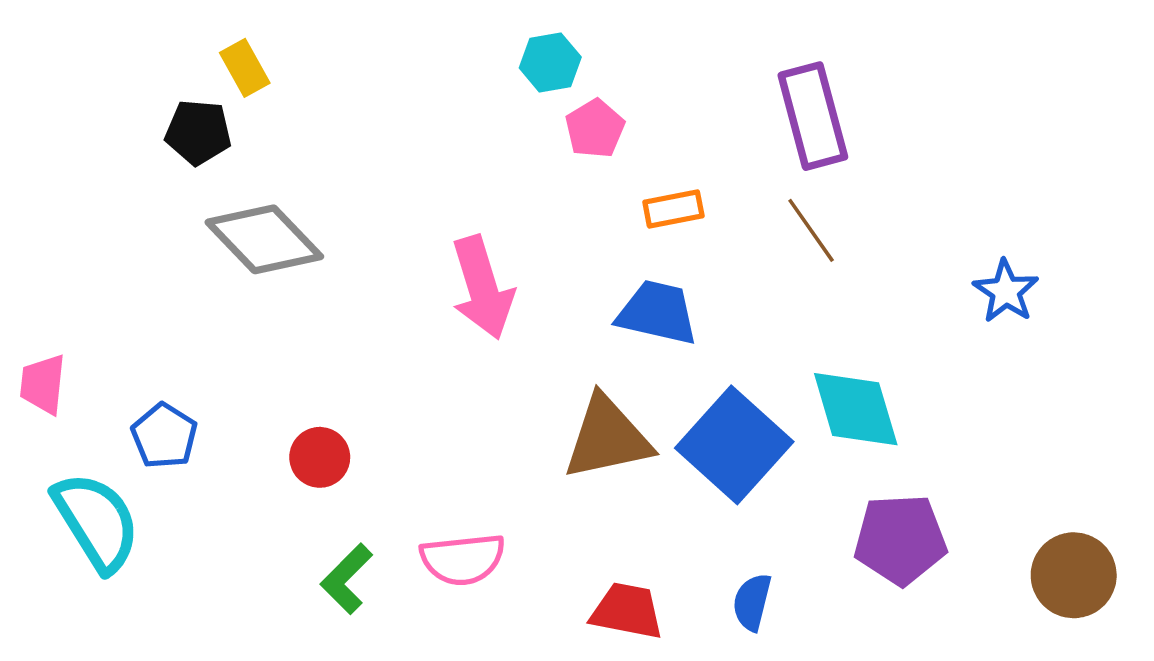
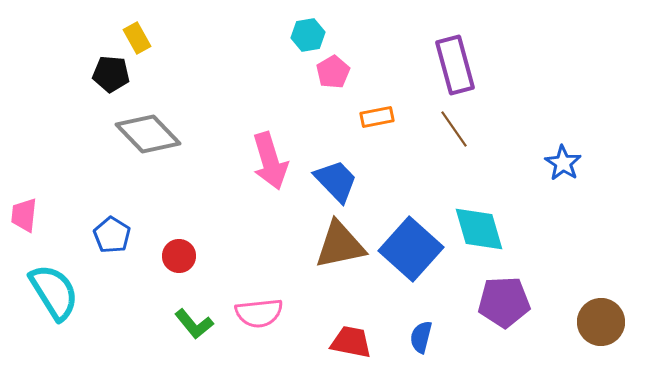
blue trapezoid: (657, 313) -> (336, 181), moved, turned 33
blue pentagon: (164, 436) -> (112, 235), moved
green L-shape: (347, 579) -> (194, 324), turned -84

